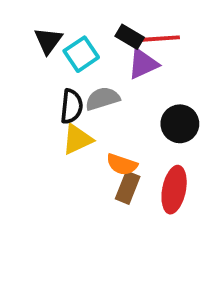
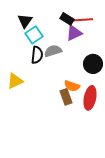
cyan square: (81, 54) -> (34, 35), moved
yellow triangle: (77, 139) -> (15, 81), moved
orange semicircle: (122, 164) -> (72, 86), moved
brown rectangle: (128, 188) -> (66, 97), turned -42

